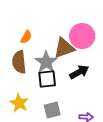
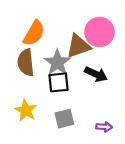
orange semicircle: (26, 37) -> (34, 33), size x1.6
black arrow: (79, 72) -> (96, 74), turned 54

